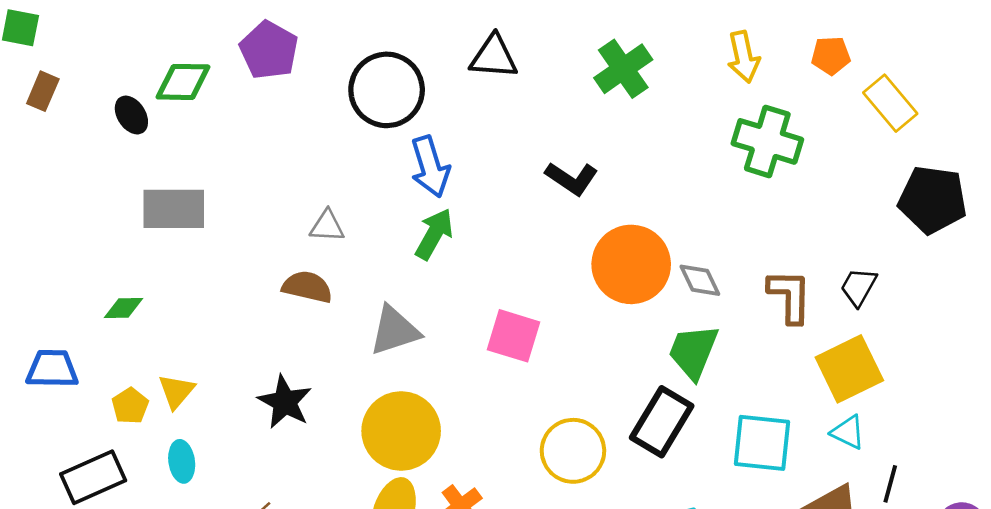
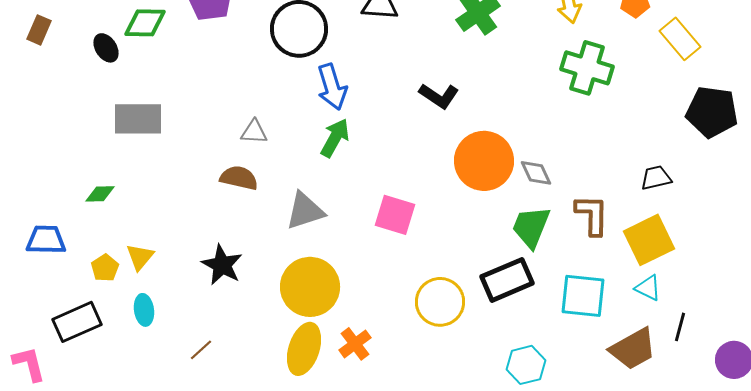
black trapezoid: (859, 287) -> (656, 178), turned 48
brown L-shape: (790, 296) -> (592, 215), moved
black rectangle: (662, 422) -> (507, 280), turned 36

